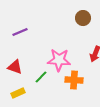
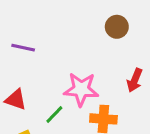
purple line: (20, 32) -> (23, 48), turned 35

